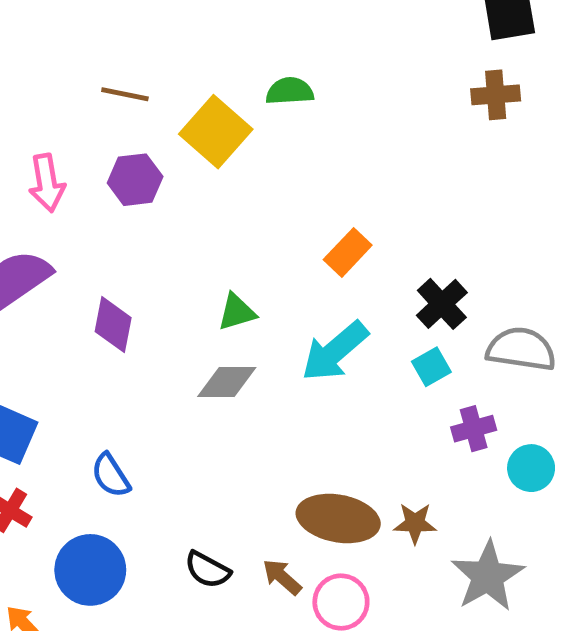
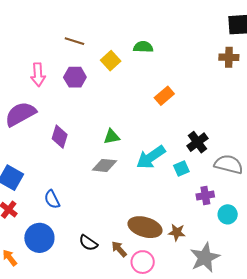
yellow square: (216, 132) -> (111, 61), size x0.7
orange rectangle: (348, 252) -> (164, 96), moved
cyan square: (431, 367) -> (181, 169), moved

